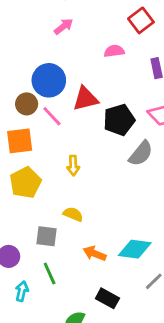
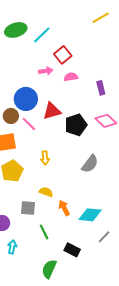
red square: (141, 20) -> (63, 55), moved
pink arrow: (64, 26) -> (46, 71), moved, turned 32
gray semicircle: (141, 153) -> (90, 164), moved
orange arrow: (95, 254) -> (64, 208), moved, turned 42
green line: (50, 274) -> (44, 232), moved

